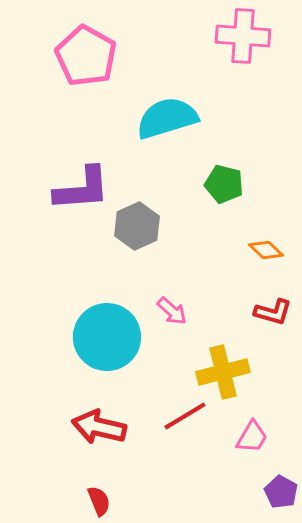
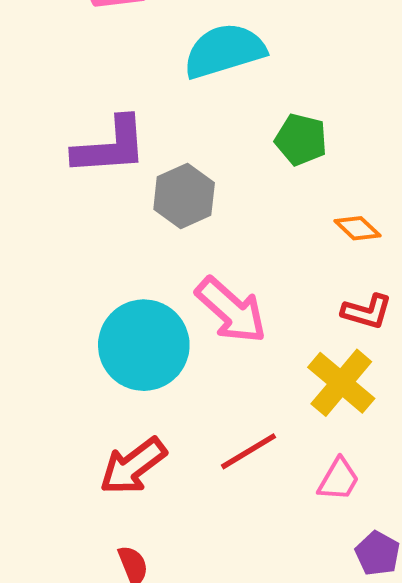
pink arrow: (172, 311) -> (231, 310), size x1.8
yellow cross: (223, 372) -> (341, 383), moved, turned -36
red arrow: (99, 427) -> (133, 466), turned -50

